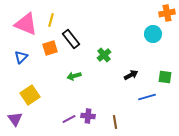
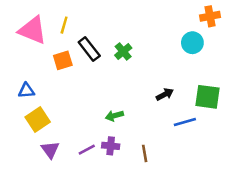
green cross: (104, 55) -> (123, 52), moved
blue triangle: (21, 57) -> (26, 91), moved, turned 40
green arrow: (74, 76) -> (114, 116), moved
green square: (165, 77) -> (208, 97), size x1.5
purple triangle: (15, 119) -> (50, 150), moved

